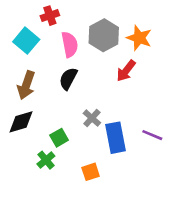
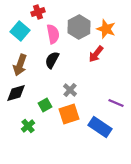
blue rectangle: (116, 138) -> (100, 127), moved, turned -45
green cross: (46, 160) -> (28, 126), moved
orange square: (91, 172) -> (69, 114), moved, size x1.5

